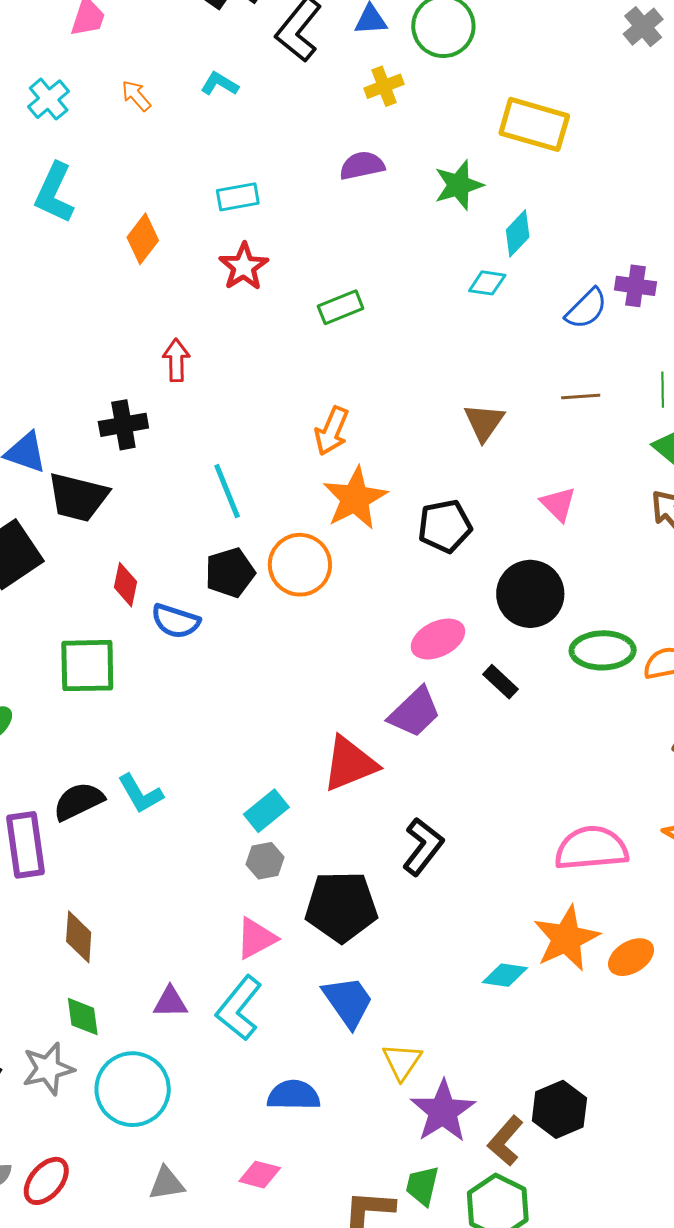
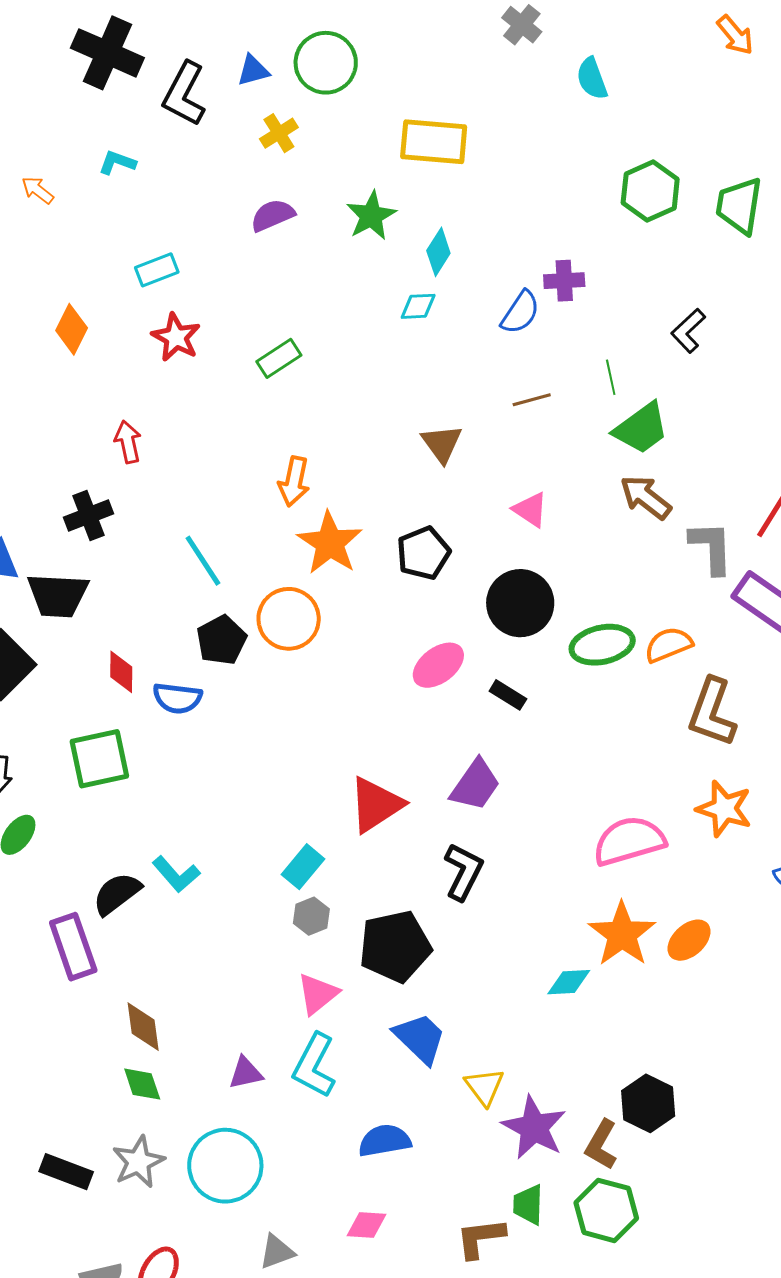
purple trapezoid: (415, 712) -> (475, 785), moved
green diamond: (83, 1017) -> (142, 1084), moved

